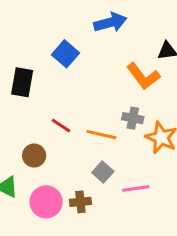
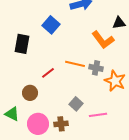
red line: (61, 126) -> (48, 73), turned -72
orange line: (101, 135) -> (75, 64), moved

